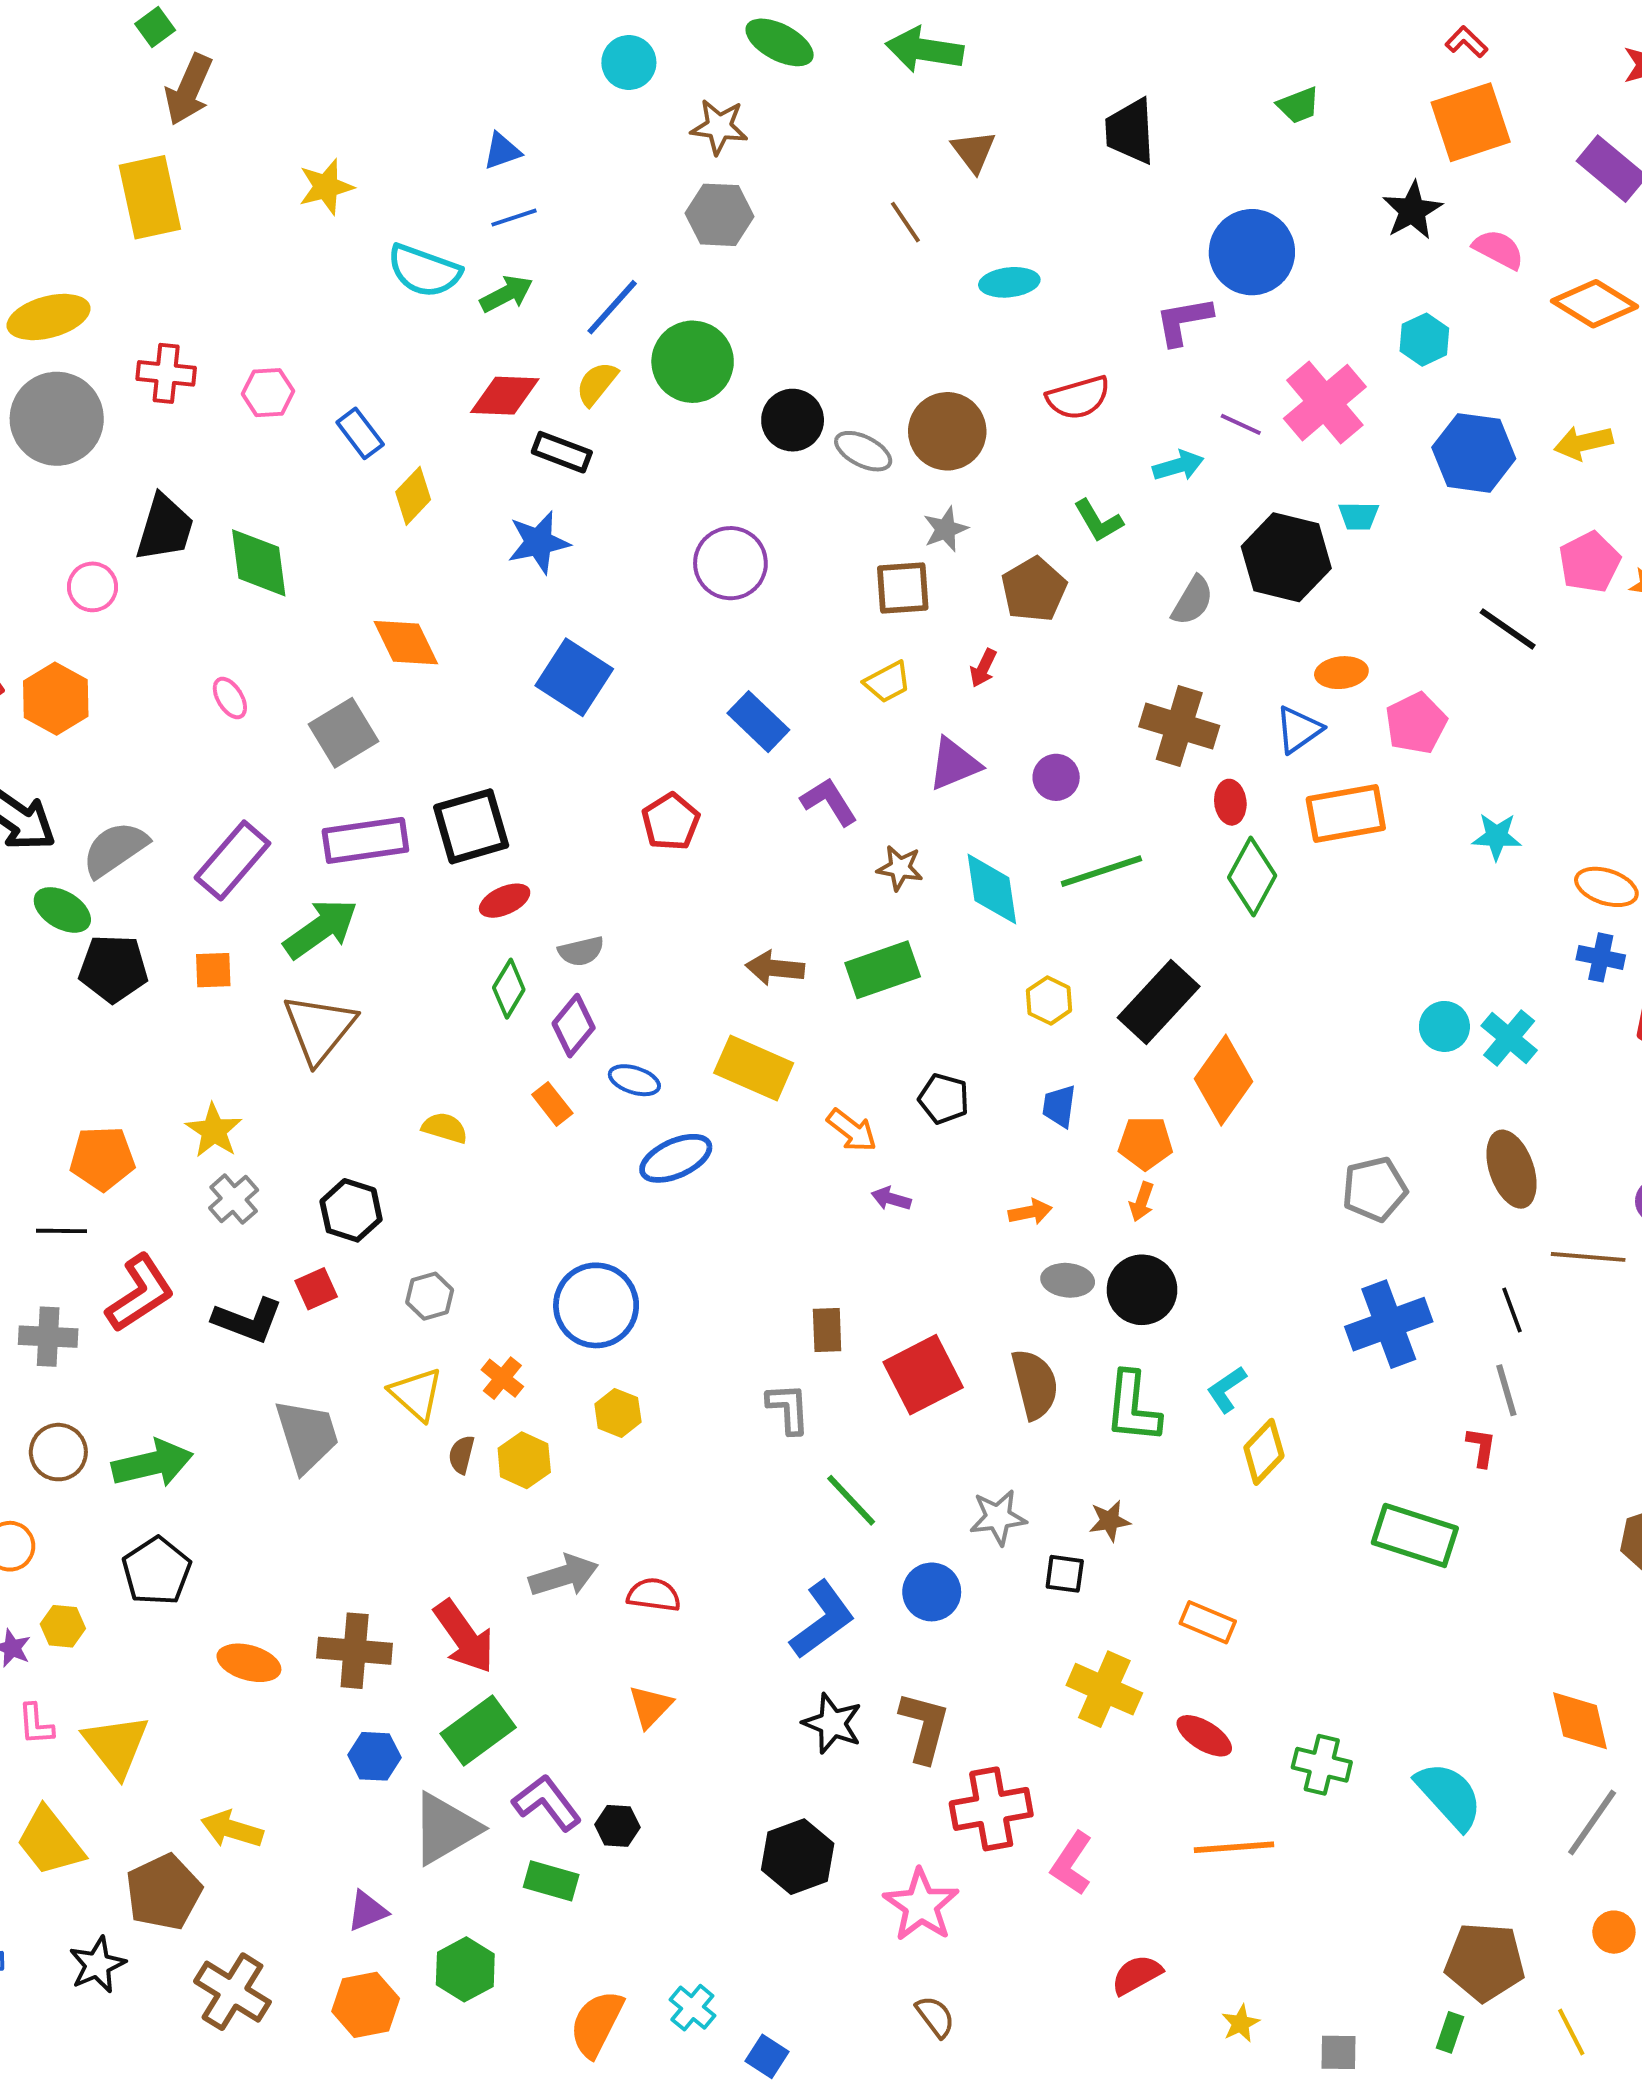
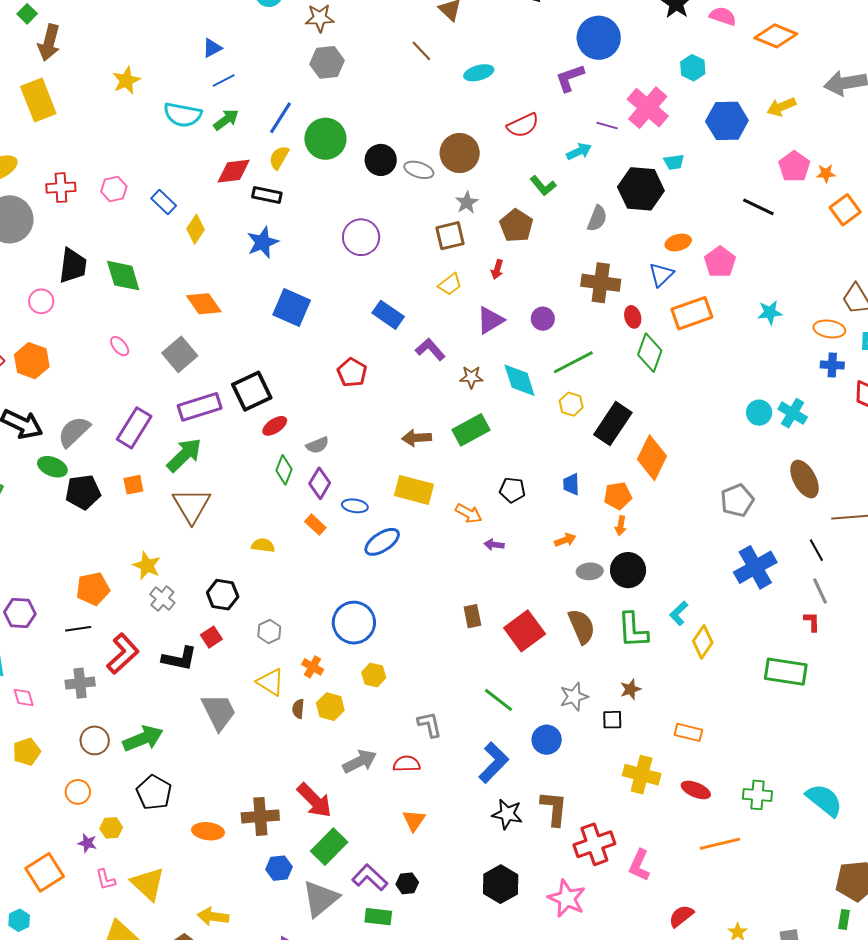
yellow hexagon: (1049, 1000) -> (571, 404), moved
gray L-shape: (788, 1408) -> (430, 725), moved

